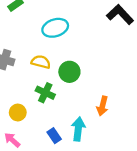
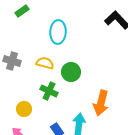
cyan ellipse: (55, 28) -> (58, 32), turned -70
orange arrow: (102, 106) -> (101, 103), size x1.4

